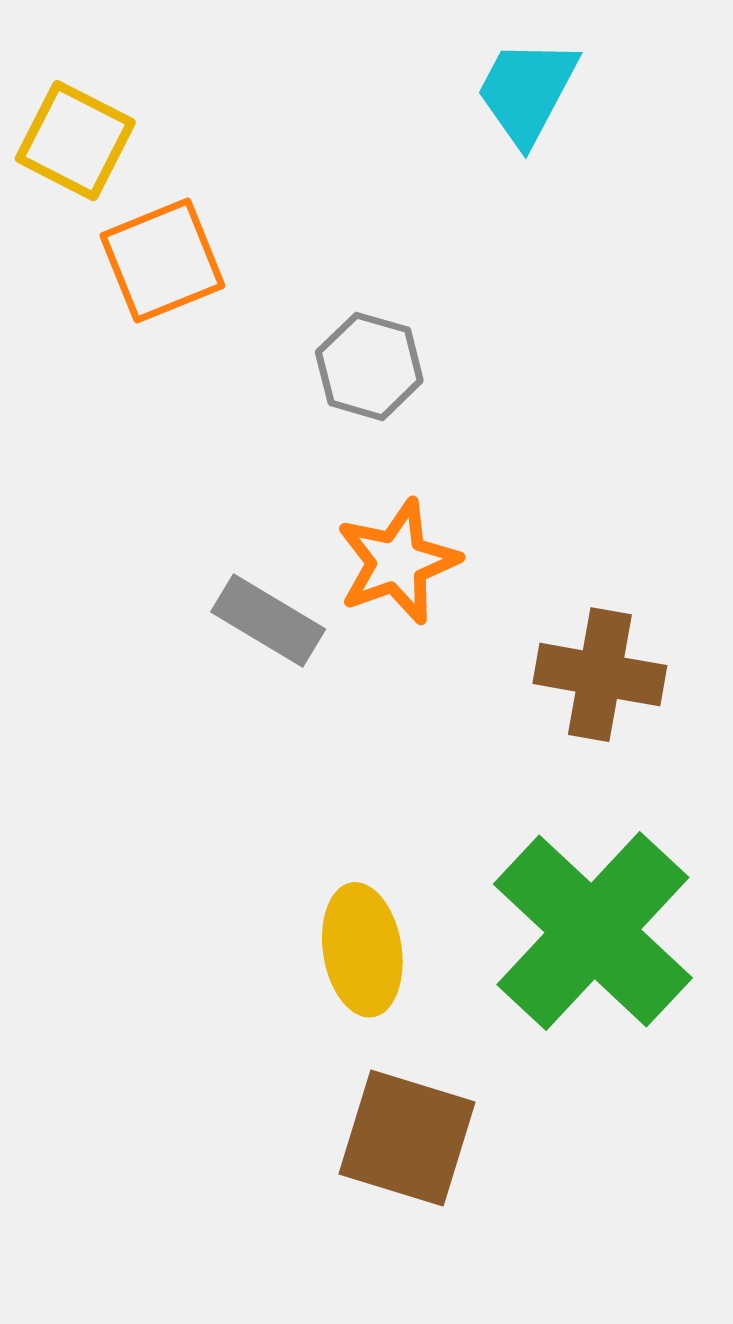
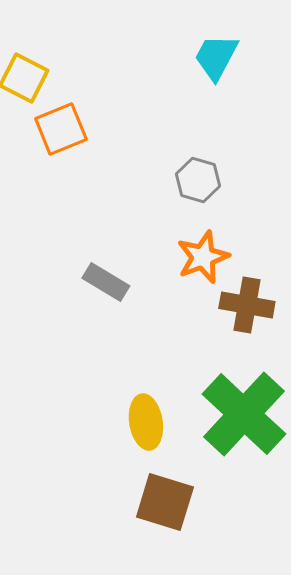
gray hexagon: (369, 366) -> (198, 180), moved
orange star: (398, 562) -> (203, 257), moved

